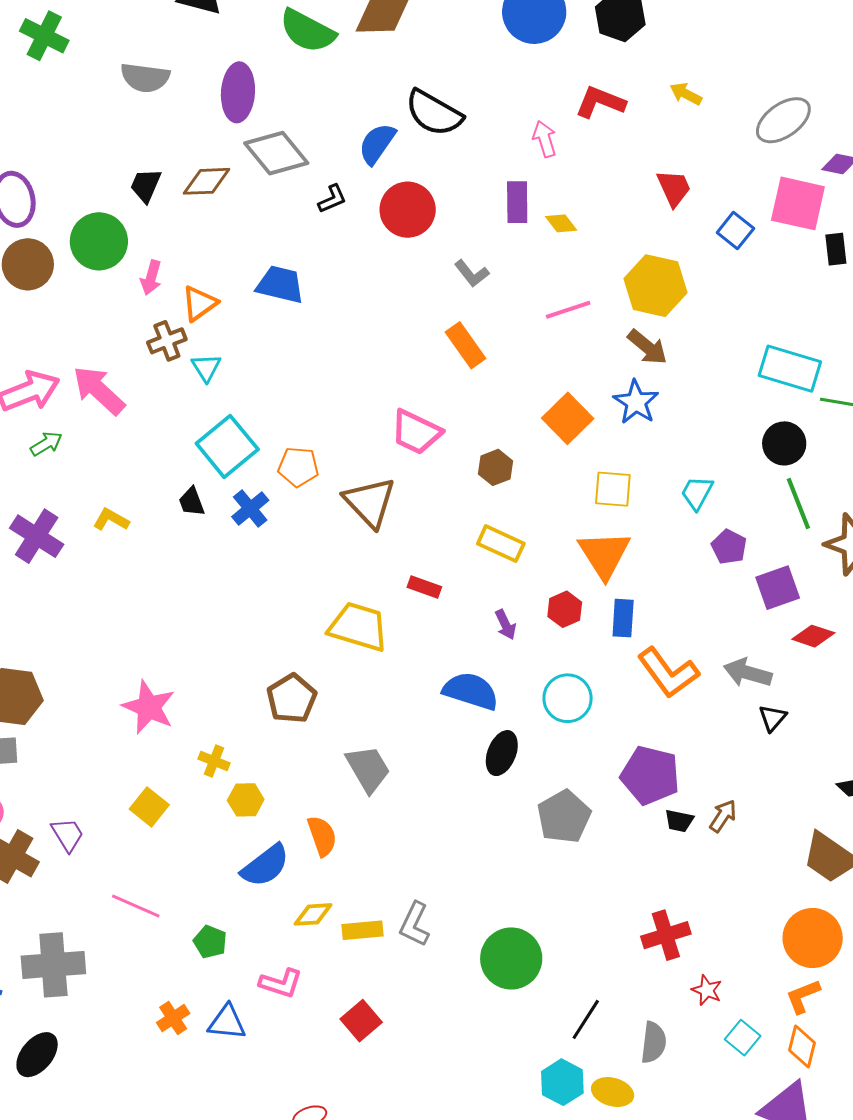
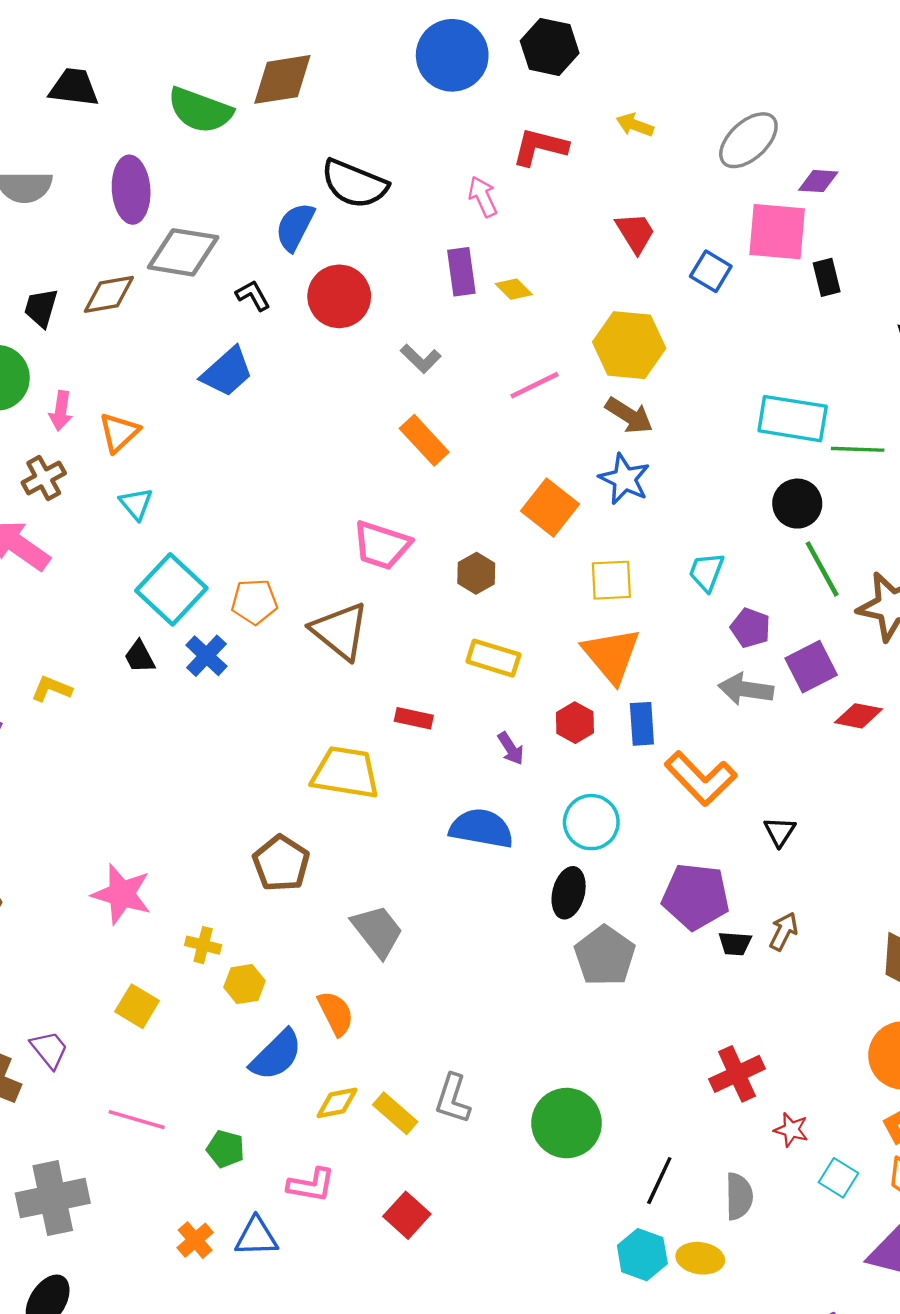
gray diamond: (276, 153) -> (183, 252), turned -34
black L-shape: (332, 199) -> (253, 295), turned -88
blue trapezoid: (280, 284) -> (227, 372), moved, turned 132
brown cross: (167, 341) -> (44, 478), moved
gray arrow: (748, 673) -> (746, 689), moved
black triangle: (773, 718) -> (780, 832), moved
black ellipse: (502, 753) -> (569, 893), moved
yellow rectangle: (362, 930) -> (395, 1113), turned 54

